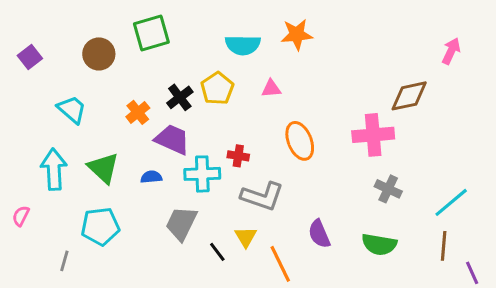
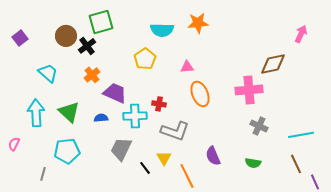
pink triangle: (271, 88) -> (187, 67), moved
black cross: (180, 97) -> (87, 46), moved
cyan line: (451, 202) -> (301, 135), turned 30
green semicircle: (379, 244) -> (253, 163), size x0.7
brown line: (444, 246) -> (296, 164), turned -30

